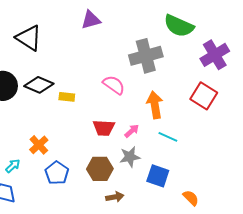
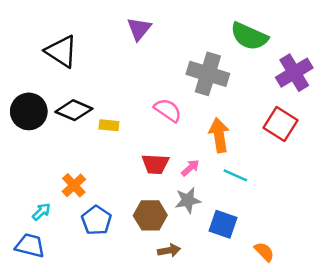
purple triangle: (91, 20) -> (139, 29), turned -35
gray cross: (146, 56) -> (208, 74), turned 32

